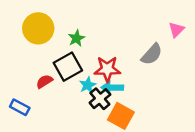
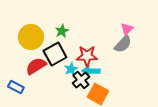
yellow circle: (38, 28) -> (31, 37), moved
pink triangle: (176, 30) -> (127, 29), moved
red semicircle: (44, 81) -> (36, 66), size x1.5

